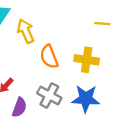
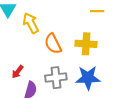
gray cross: (49, 95) -> (56, 78), turned -30

